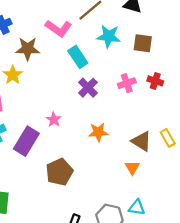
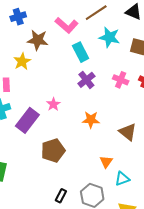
pink cross: (127, 83) -> (121, 80), turned 35
orange triangle: (132, 168) -> (106, 162), moved
cyan triangle: (137, 207) -> (122, 179), moved, turned -35

